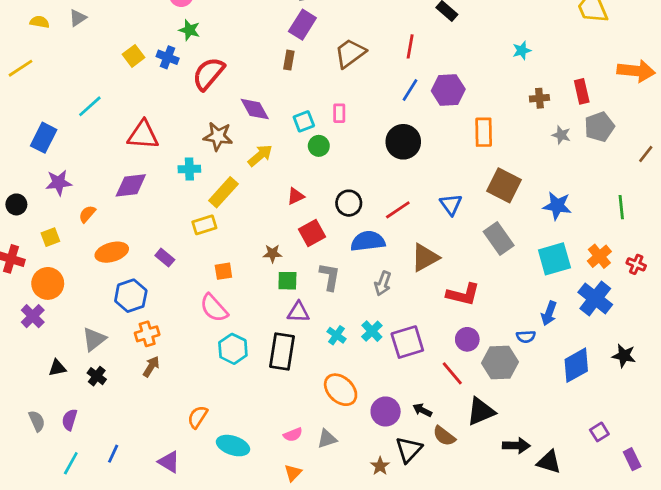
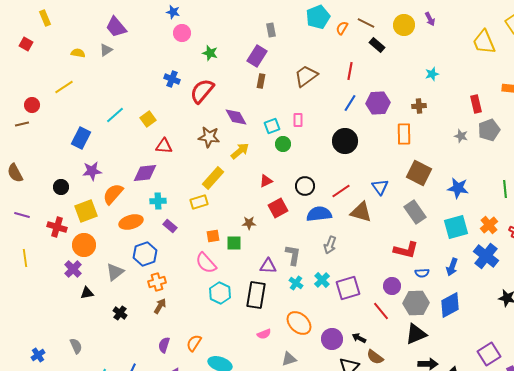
purple rectangle: (302, 25) -> (257, 56), moved
green star: (189, 30) -> (210, 53), moved
yellow square: (134, 56) -> (148, 119), moved
brown cross: (539, 98) -> (419, 106), moved
red triangle: (143, 135) -> (164, 146), moved, size x0.7
cyan cross: (189, 169) -> (158, 201), moved
orange semicircle: (87, 214) -> (113, 194), size x1.6
yellow square: (50, 237) -> (86, 211), size x1.6
brown triangle: (425, 258) -> (361, 212), moved, turned 45
gray L-shape: (330, 277) -> (293, 255), moved
green square: (287, 281) -> (234, 243), moved
red L-shape: (463, 294) -> (406, 250), moved
blue semicircle: (526, 337) -> (422, 273), moved
gray triangle: (94, 339) -> (115, 272), moved
blue diamond: (576, 365) -> (450, 305), moved
black triangle: (57, 368) -> (87, 293), moved
black triangle: (481, 411) -> (416, 334), moved
purple semicircle: (70, 420) -> (164, 345), moved
purple square: (599, 432) -> (489, 354), size x1.6
pink semicircle: (293, 435) -> (264, 334), moved

